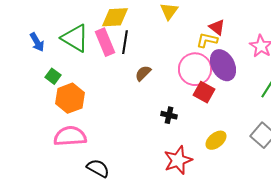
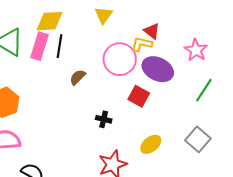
pink rectangle: (105, 42) -> (39, 46), turned 40
purple ellipse: (223, 65) -> (158, 69), turned -36
pink circle: (195, 69) -> (120, 59), moved

